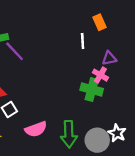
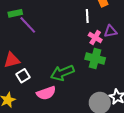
pink cross: (100, 75) -> (95, 37), moved
green arrow: (69, 134) -> (62, 73), moved, turned 70

